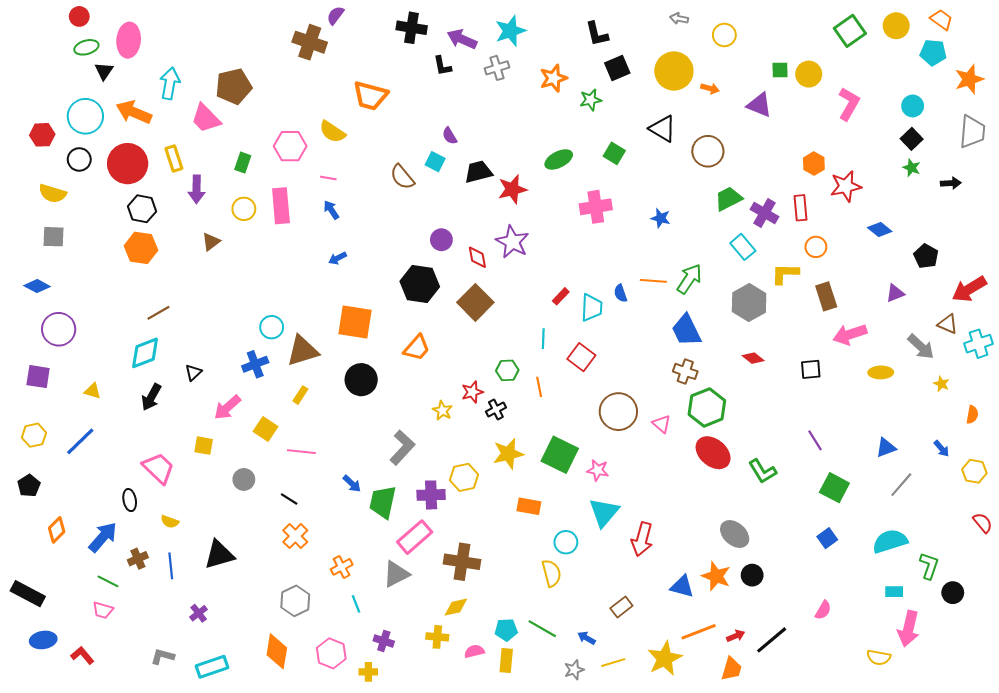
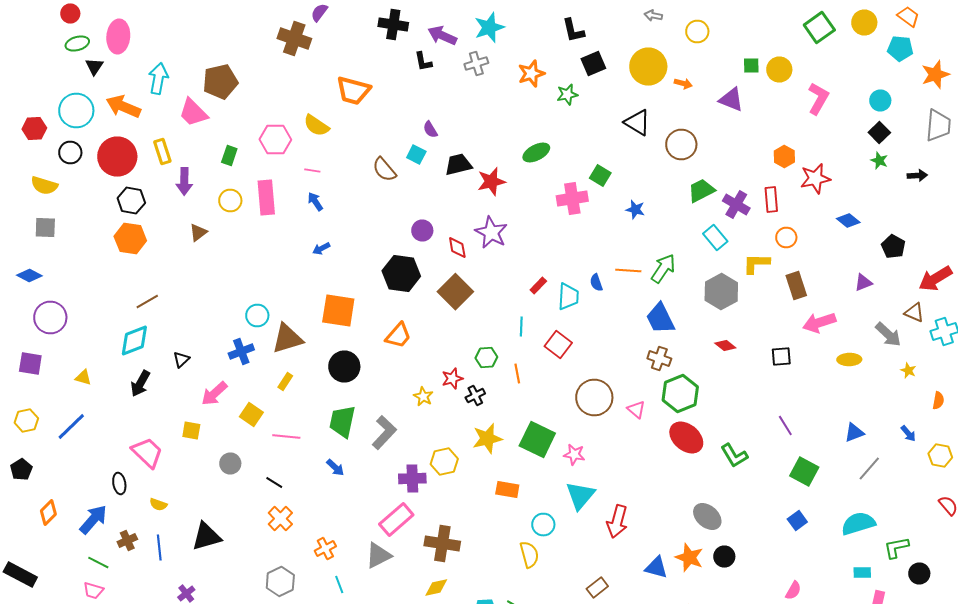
green square: (614, 153) -> (600, 176), moved
green trapezoid: (383, 502) -> (342, 422), moved
green L-shape: (929, 566) -> (896, 548), turned -120

